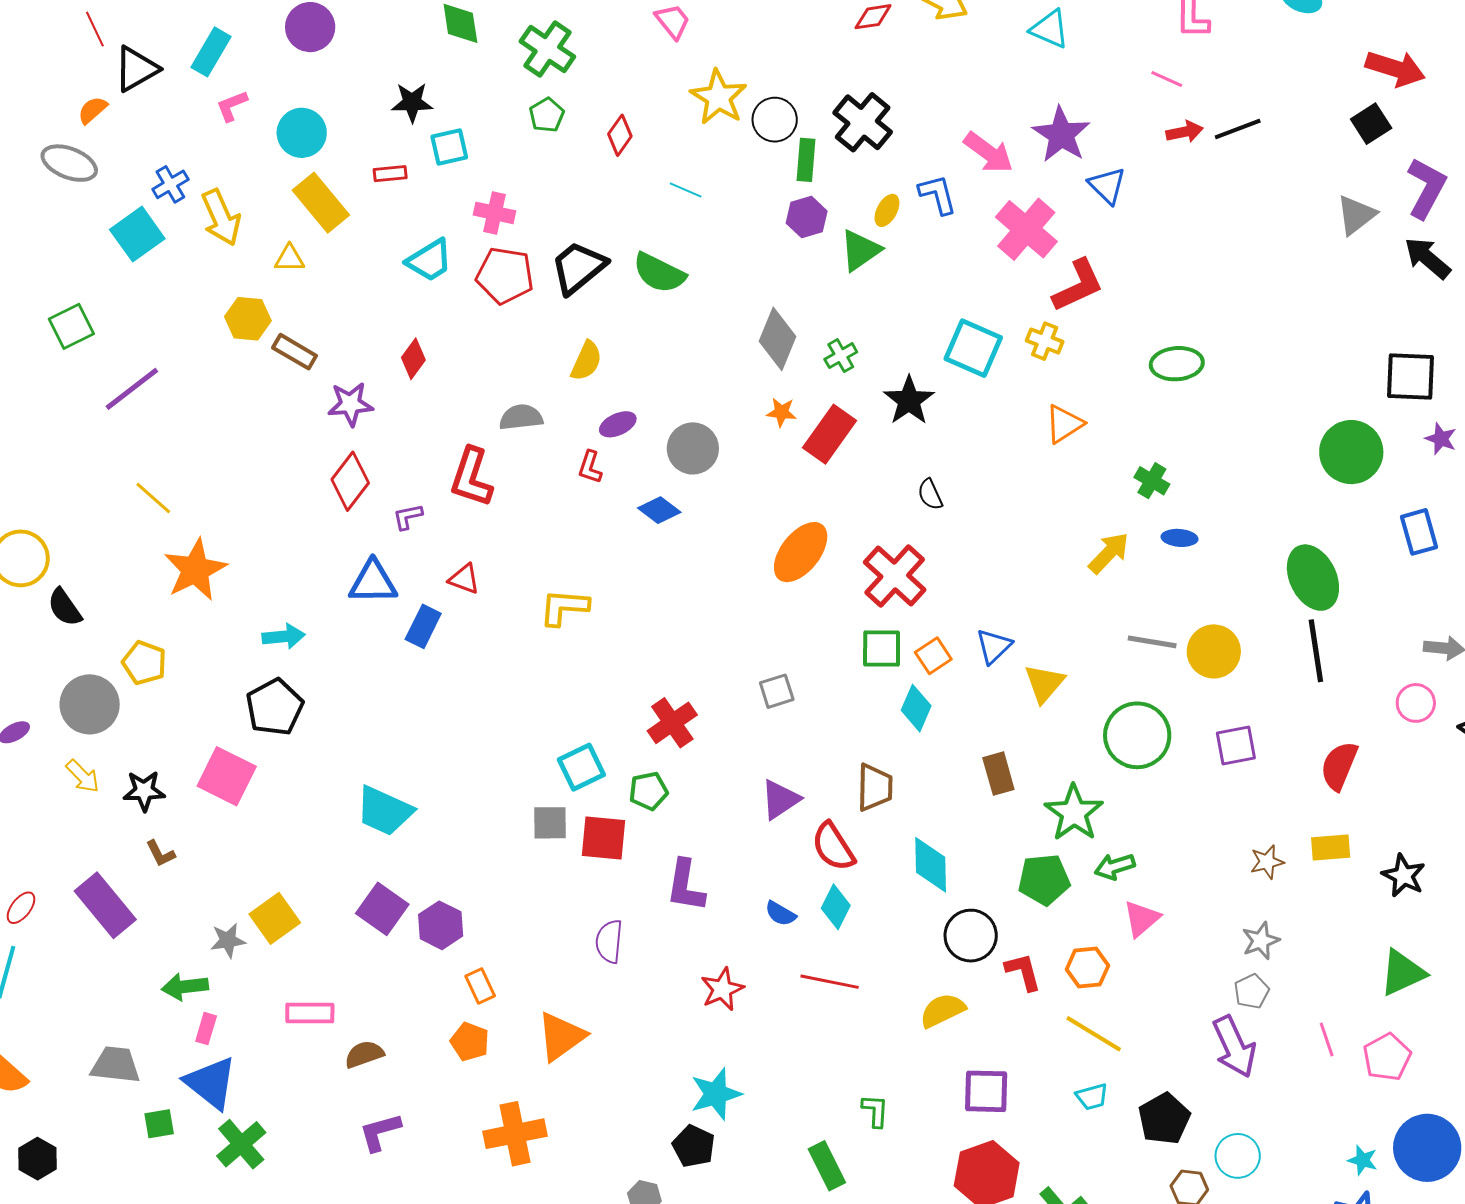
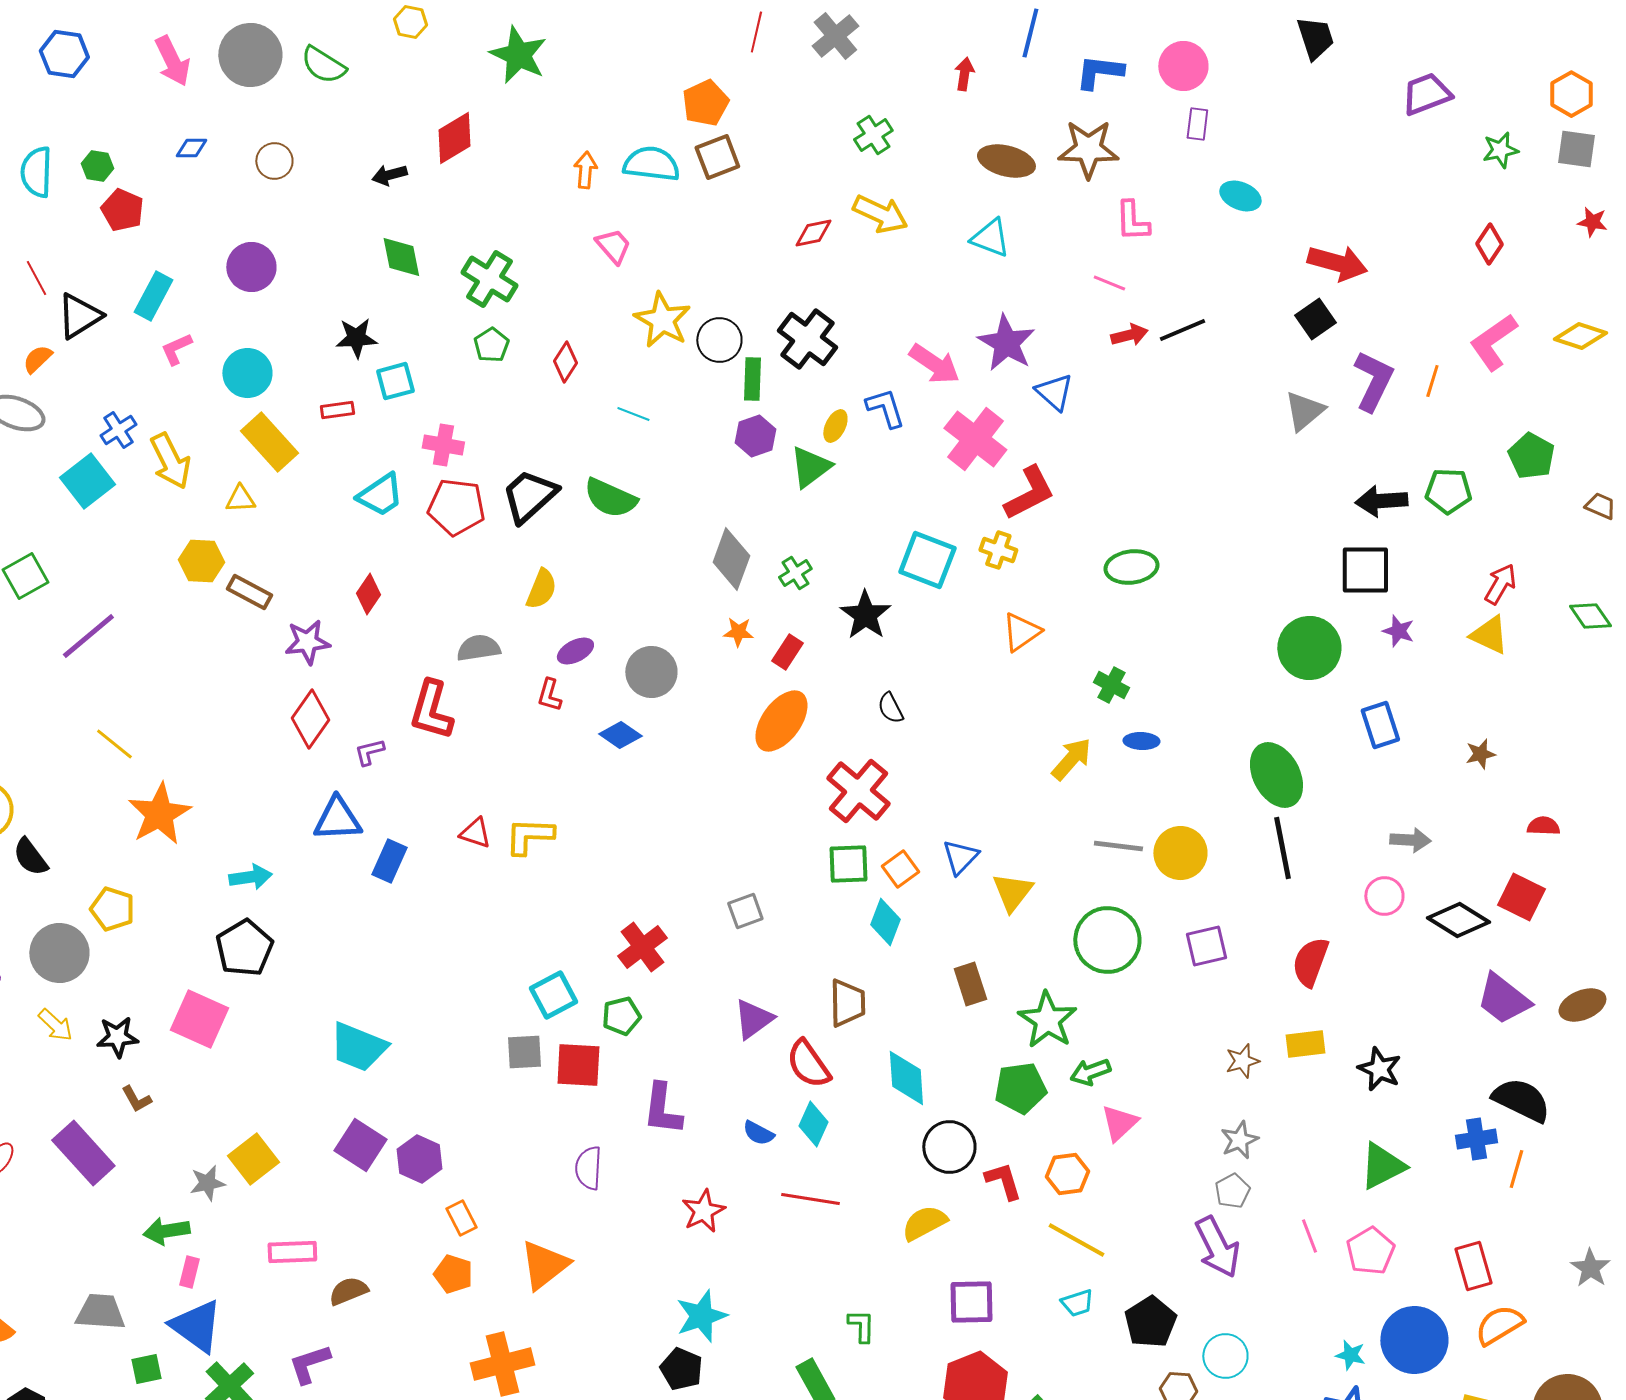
black arrow: (1427, 258) -> (1381, 501), moved, turned -42
red rectangle: (830, 434) -> (787, 652), size x0.6
orange ellipse: (801, 552) -> (781, 721), moved
red triangle: (464, 579) -> (475, 833), moved
purple L-shape: (380, 1132) -> (309, 1364), moved

